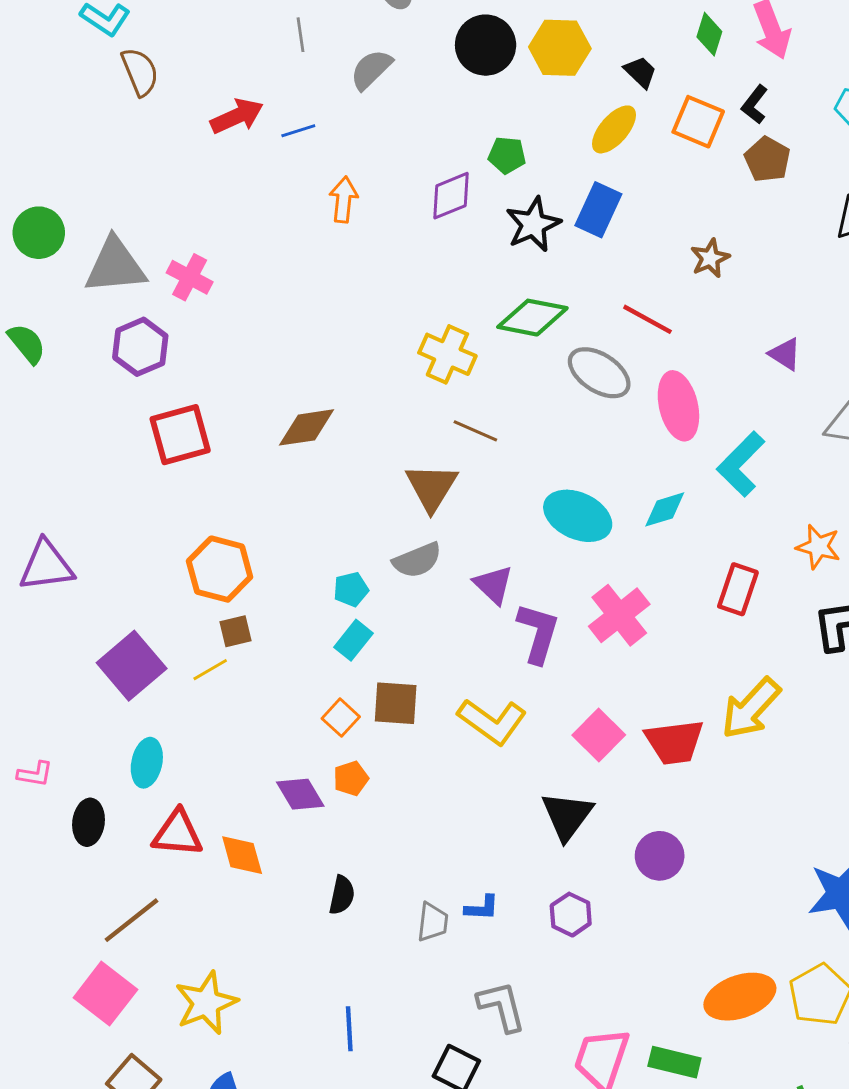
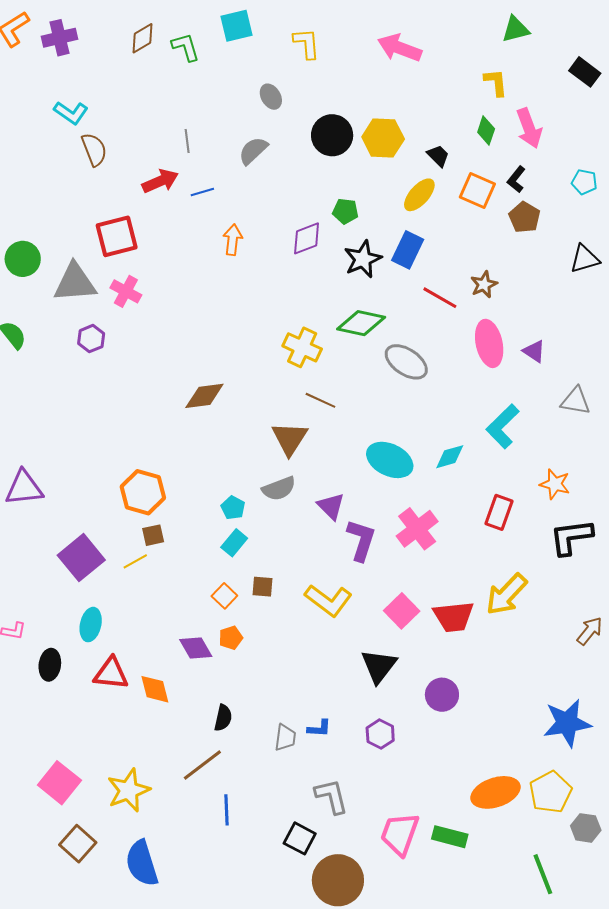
gray line: (301, 35) -> (187, 141), moved
red line: (647, 319) -> (440, 298), moved
purple hexagon: (140, 347) -> (91, 339), size x0.7
pink ellipse: (678, 406) -> (489, 343), moved
red square: (180, 435) -> (117, 236), moved
cyan pentagon: (351, 589) -> (233, 508), turned -30
brown square: (396, 703) -> (262, 587), size x0.7
brown line: (131, 920) -> (202, 765), moved

